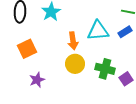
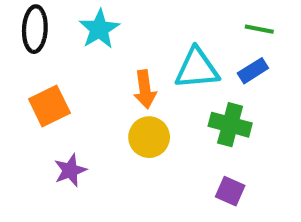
green cross: (105, 69) -> (230, 125), moved
purple square: (126, 79) -> (230, 191), moved, turned -32

